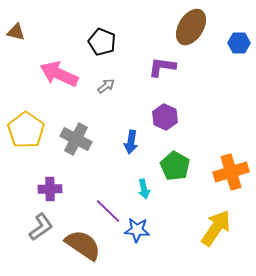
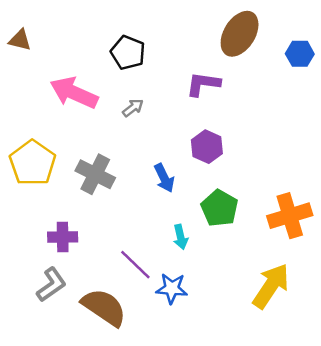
blue arrow: (131, 142) -> (164, 178), turned -35

